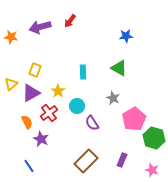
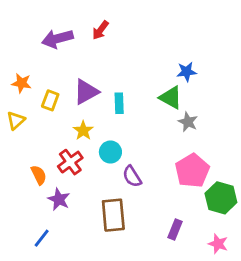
blue star: (126, 36) -> (186, 72), moved
orange star: (11, 37) -> (22, 83), moved
purple triangle: (31, 93) -> (86, 92), moved
gray star: (113, 98) -> (188, 122), moved
brown rectangle: (86, 161) -> (113, 215), moved, turned -50
blue line: (29, 166) -> (42, 238), turned 72

